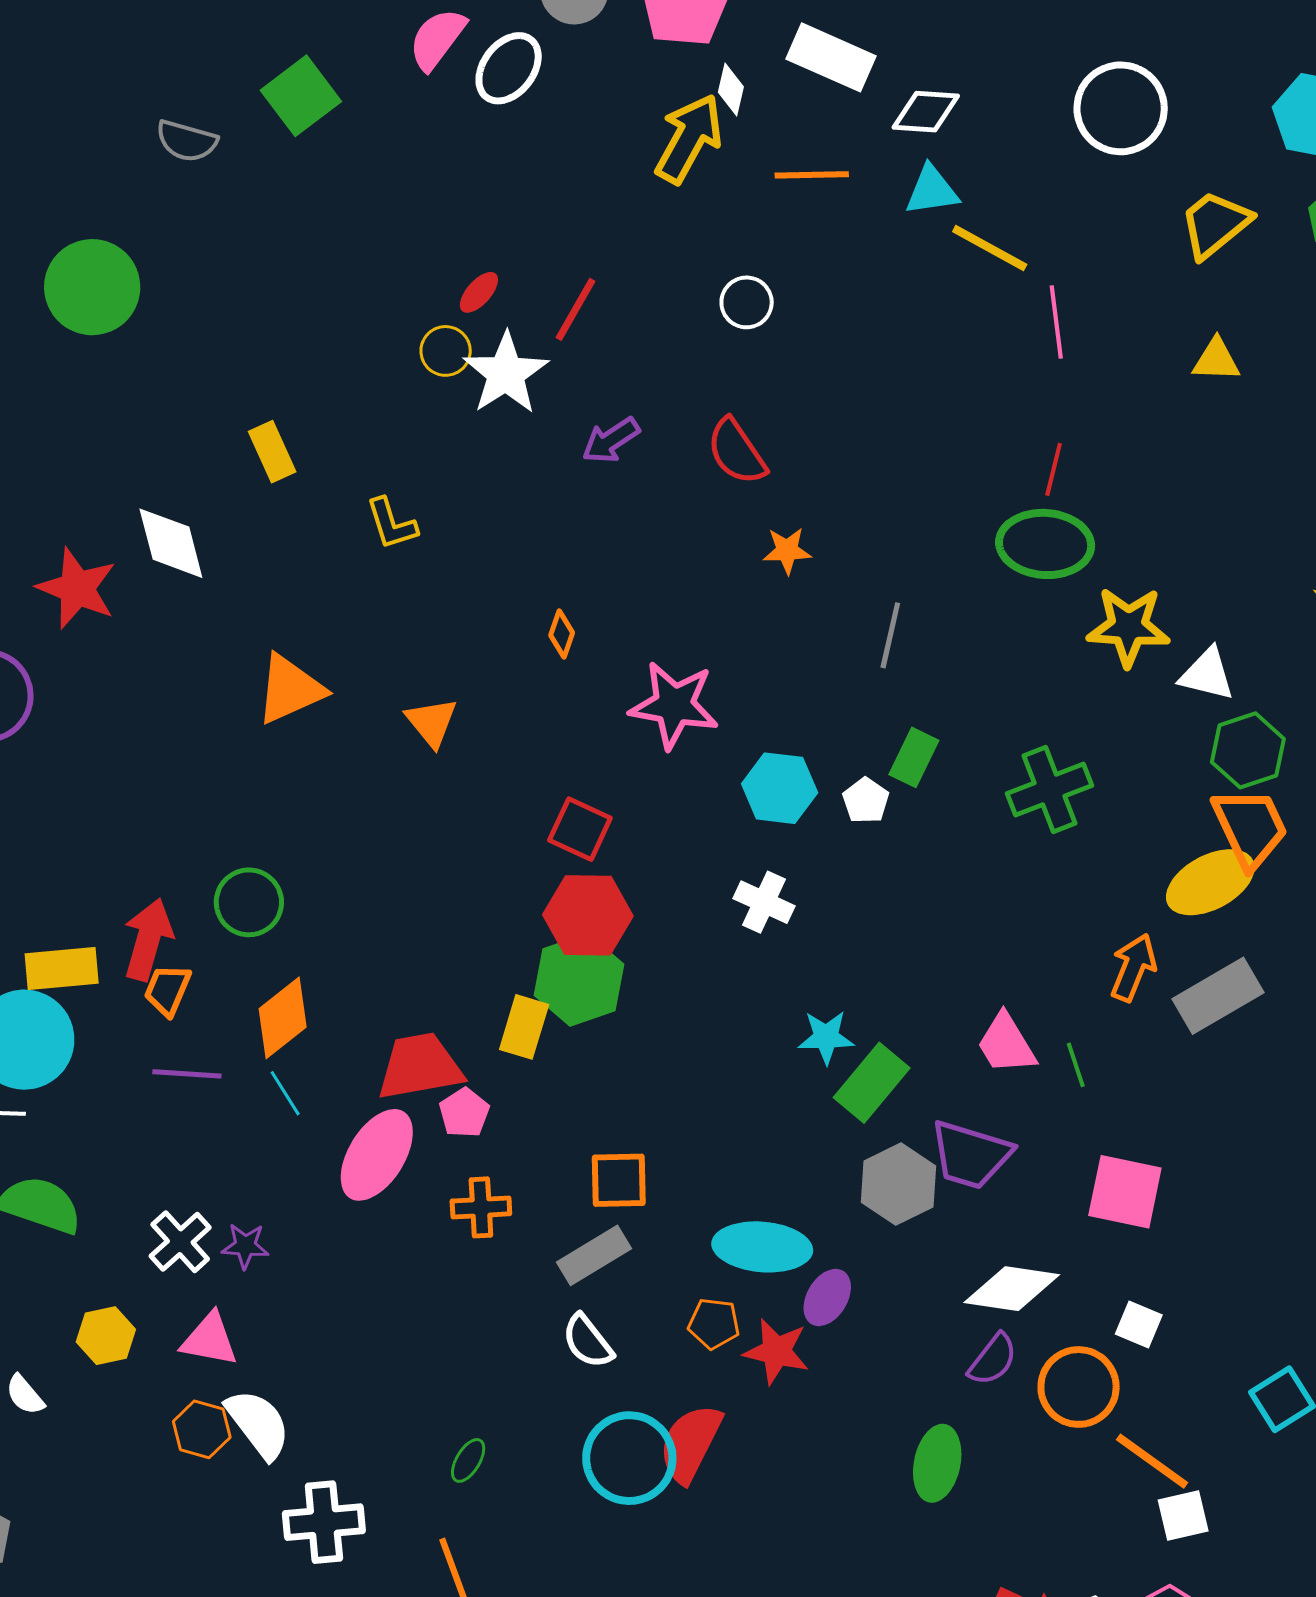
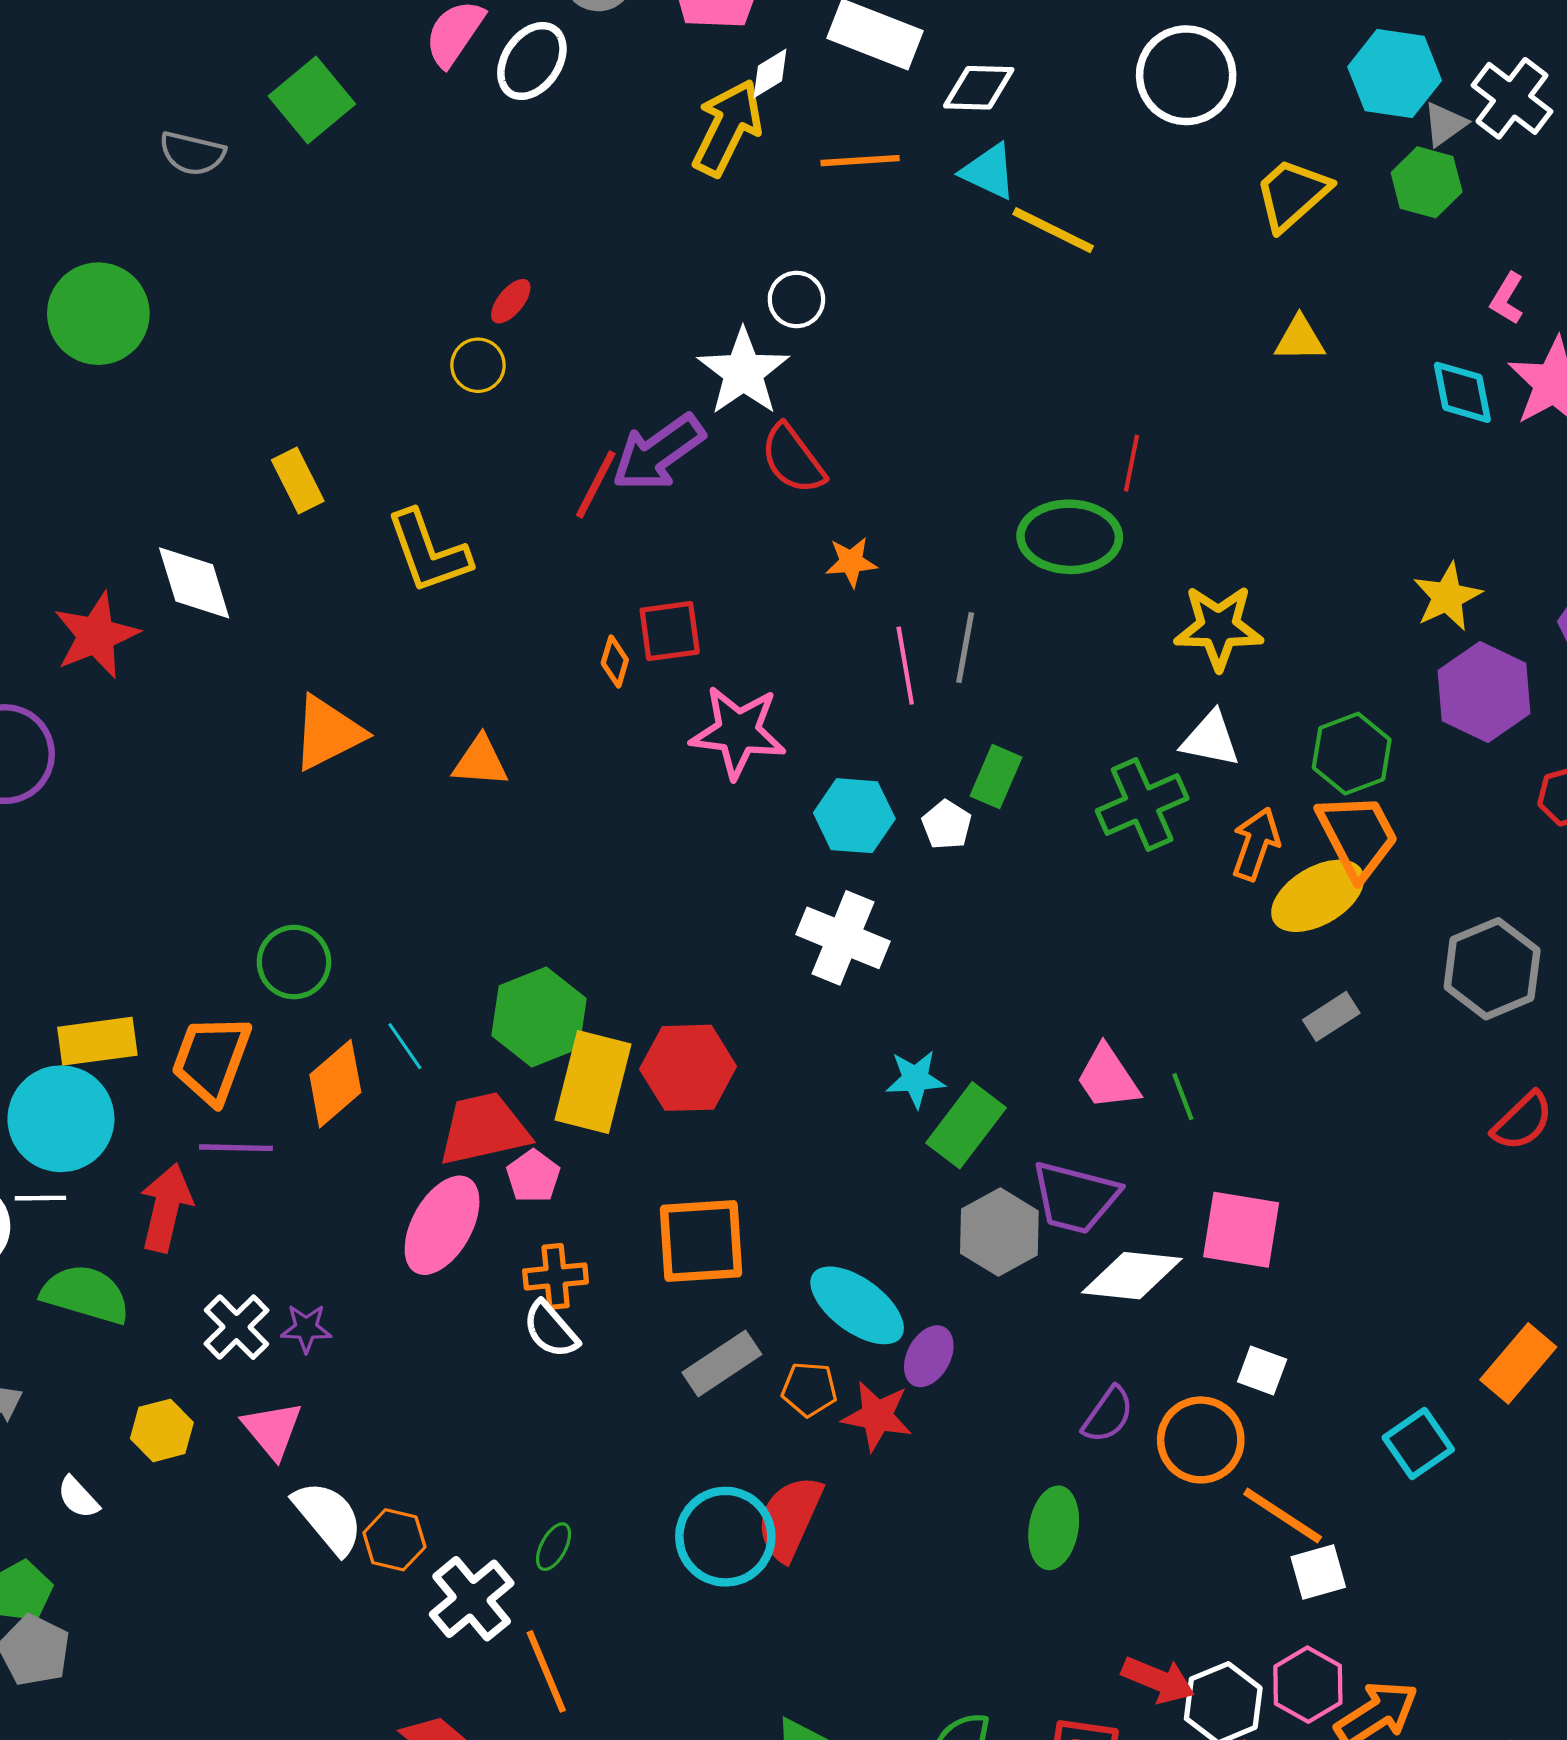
white diamond: (731, 90) -> (770, 73), turned 48
cyan triangle: (932, 190) -> (989, 172), turned 36
red line: (575, 309) -> (596, 484), moved
pink line: (1056, 322) -> (905, 666), moved
white star: (506, 373) -> (743, 372), moved
purple arrow: (611, 440) -> (658, 453), size x1.5
yellow L-shape: (391, 524) -> (428, 552), size x1.5
green ellipse: (1045, 544) -> (1070, 537), moved
red star: (77, 588) -> (96, 635), turned 30
white triangle: (1207, 674) -> (1211, 739), moved
orange triangle: (432, 722) -> (480, 762), turned -44
red square: (580, 829) -> (670, 631), moved, turned -30
white cross: (764, 902) -> (843, 938), size x1.4
red hexagon: (588, 915) -> (688, 1068), moved
red arrow: (148, 939) -> (166, 1208), moved
orange arrow: (1133, 967) -> (1256, 844), moved
green hexagon: (579, 980) -> (539, 1017), moved
orange trapezoid: (168, 990) -> (211, 1059), size x1.6
gray rectangle: (1218, 996) -> (1331, 1016), size x0.6
yellow rectangle: (524, 1027) -> (593, 1082), size x1.5
cyan line: (285, 1093) -> (405, 1046), moved
orange square: (619, 1180) -> (701, 1241), size x1.4
cyan ellipse: (762, 1247) -> (857, 1305), turned 34
gray rectangle: (594, 1255) -> (722, 1363), moved
white diamond: (1012, 1289) -> (1132, 1276), moved
pink triangle: (210, 1339) -> (272, 1430), turned 42
white semicircle: (588, 1341) -> (551, 1330), moved
orange hexagon: (202, 1429) -> (394, 1540), moved
white cross: (324, 1522) -> (472, 1599), moved, turned -32

